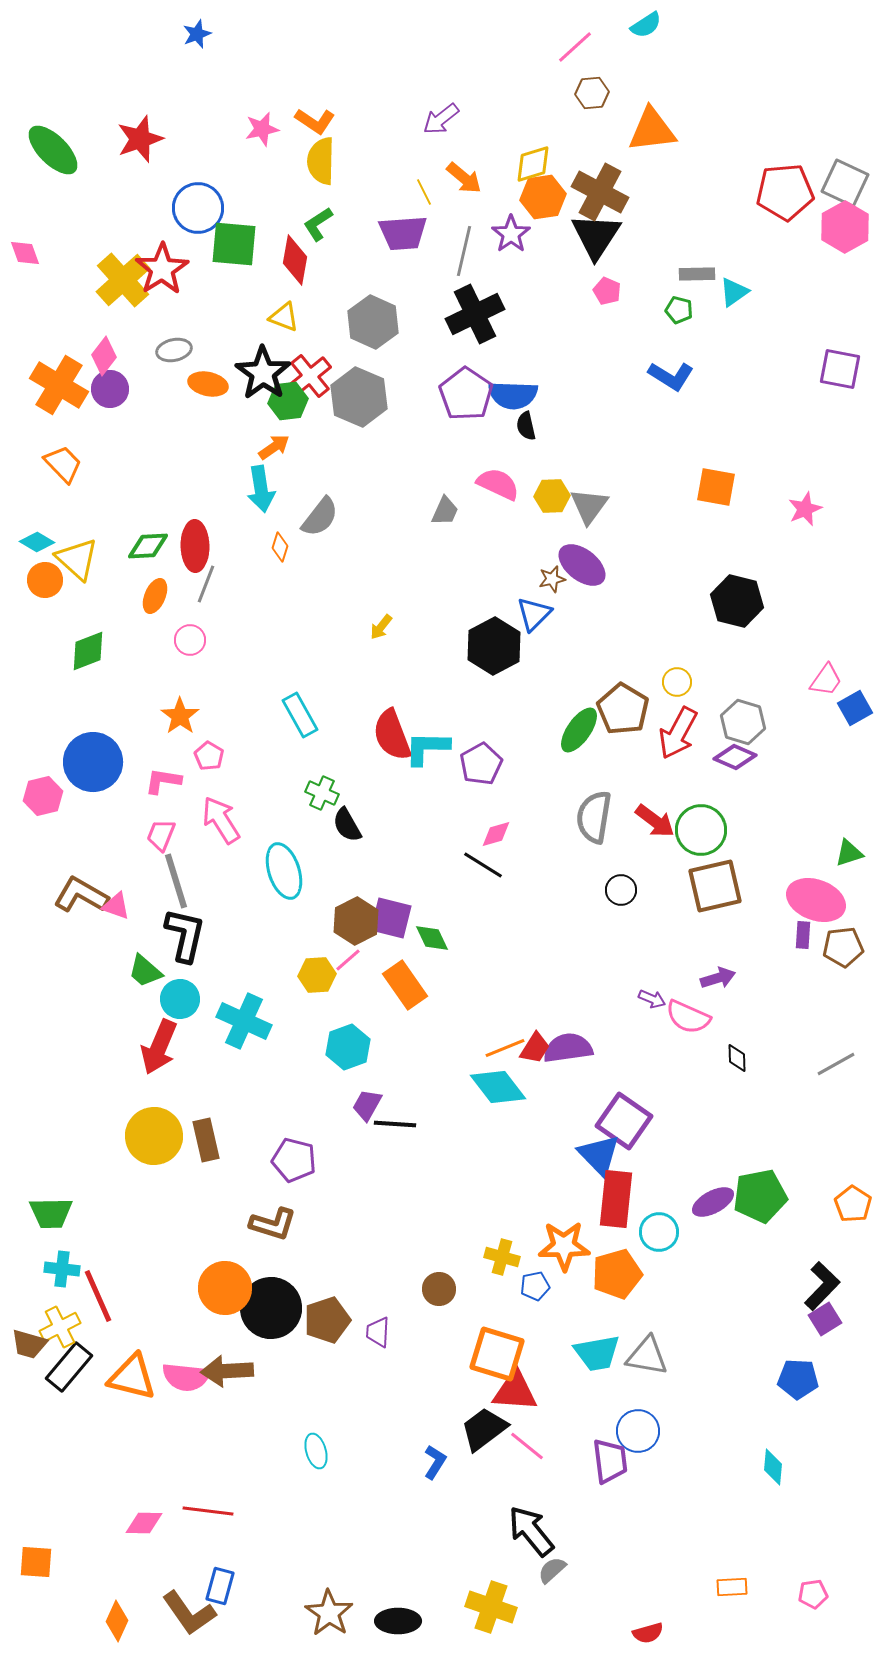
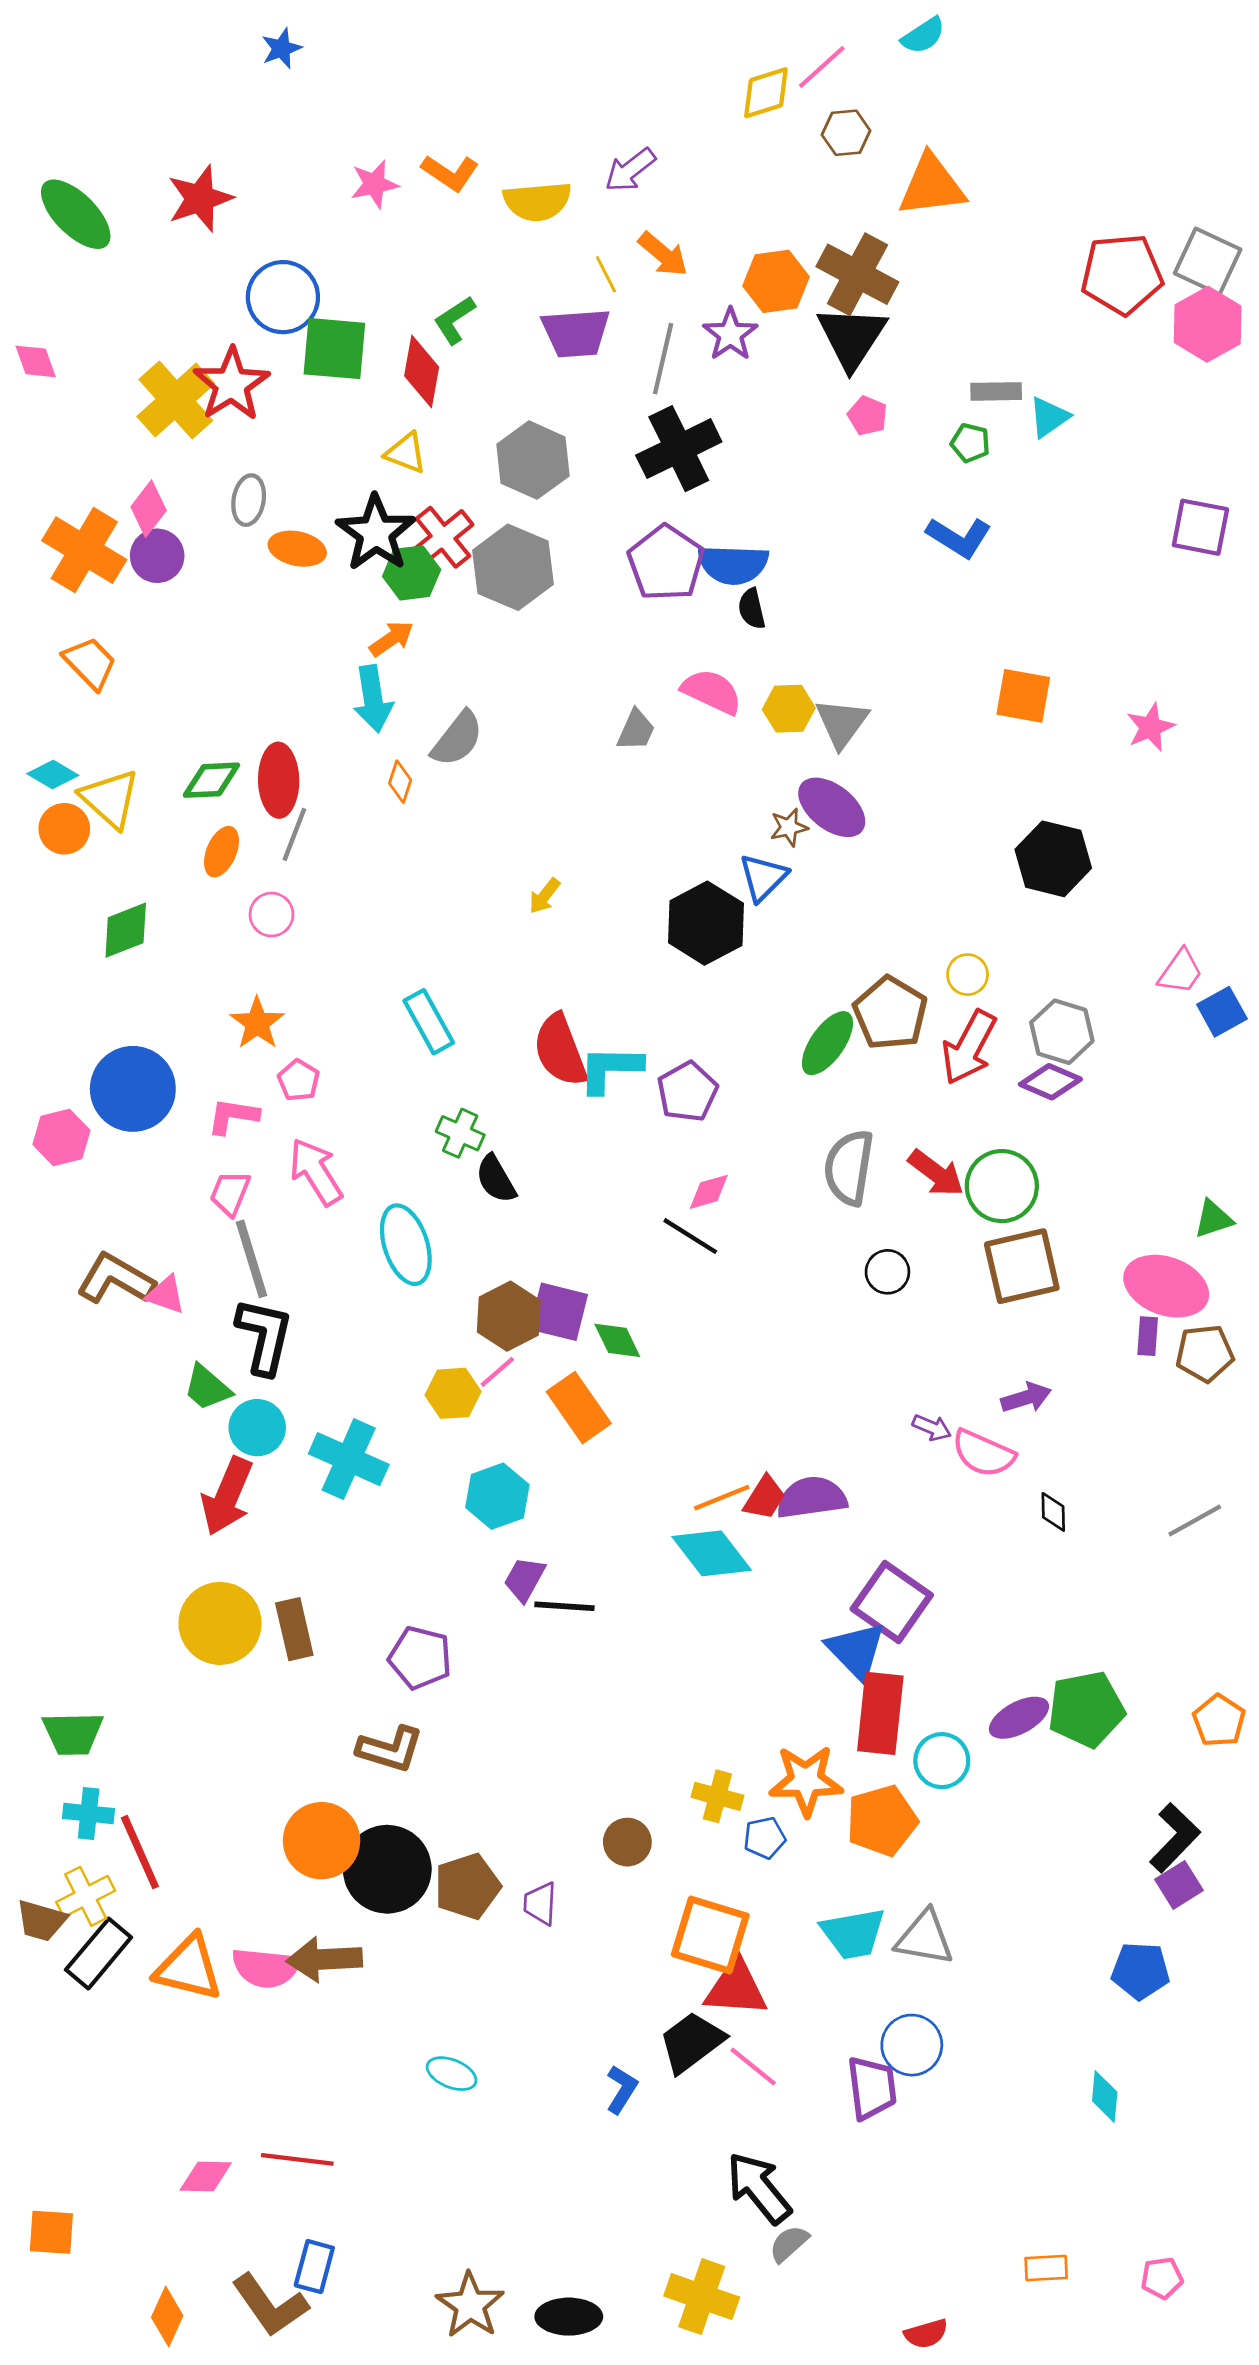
yellow semicircle: (321, 161) -> (537, 201), moved, turned -96
yellow diamond: (533, 164) -> (766, 93), moved
gray ellipse: (174, 350) -> (249, 500), turned -68
cyan ellipse: (316, 1451) -> (452, 2074), turned -52

